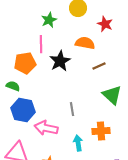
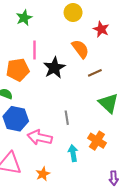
green star: (49, 20) -> (24, 18), moved
orange semicircle: (85, 43) -> (80, 49), turned 42
orange cross: (101, 131) -> (97, 141), turned 36

